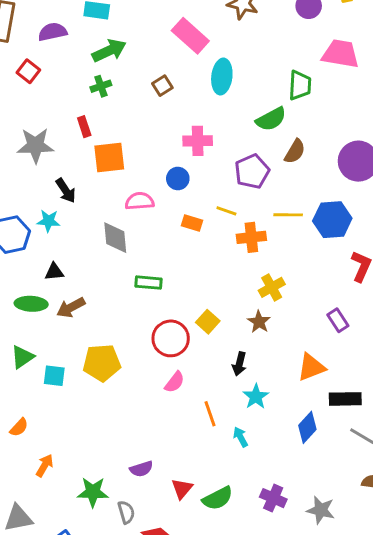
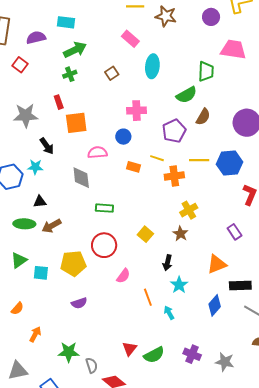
pink rectangle: (190, 36) -> (130, 39), size x0.7
red circle: (171, 338) -> (104, 245), moved
purple semicircle: (141, 469) -> (79, 303), moved

